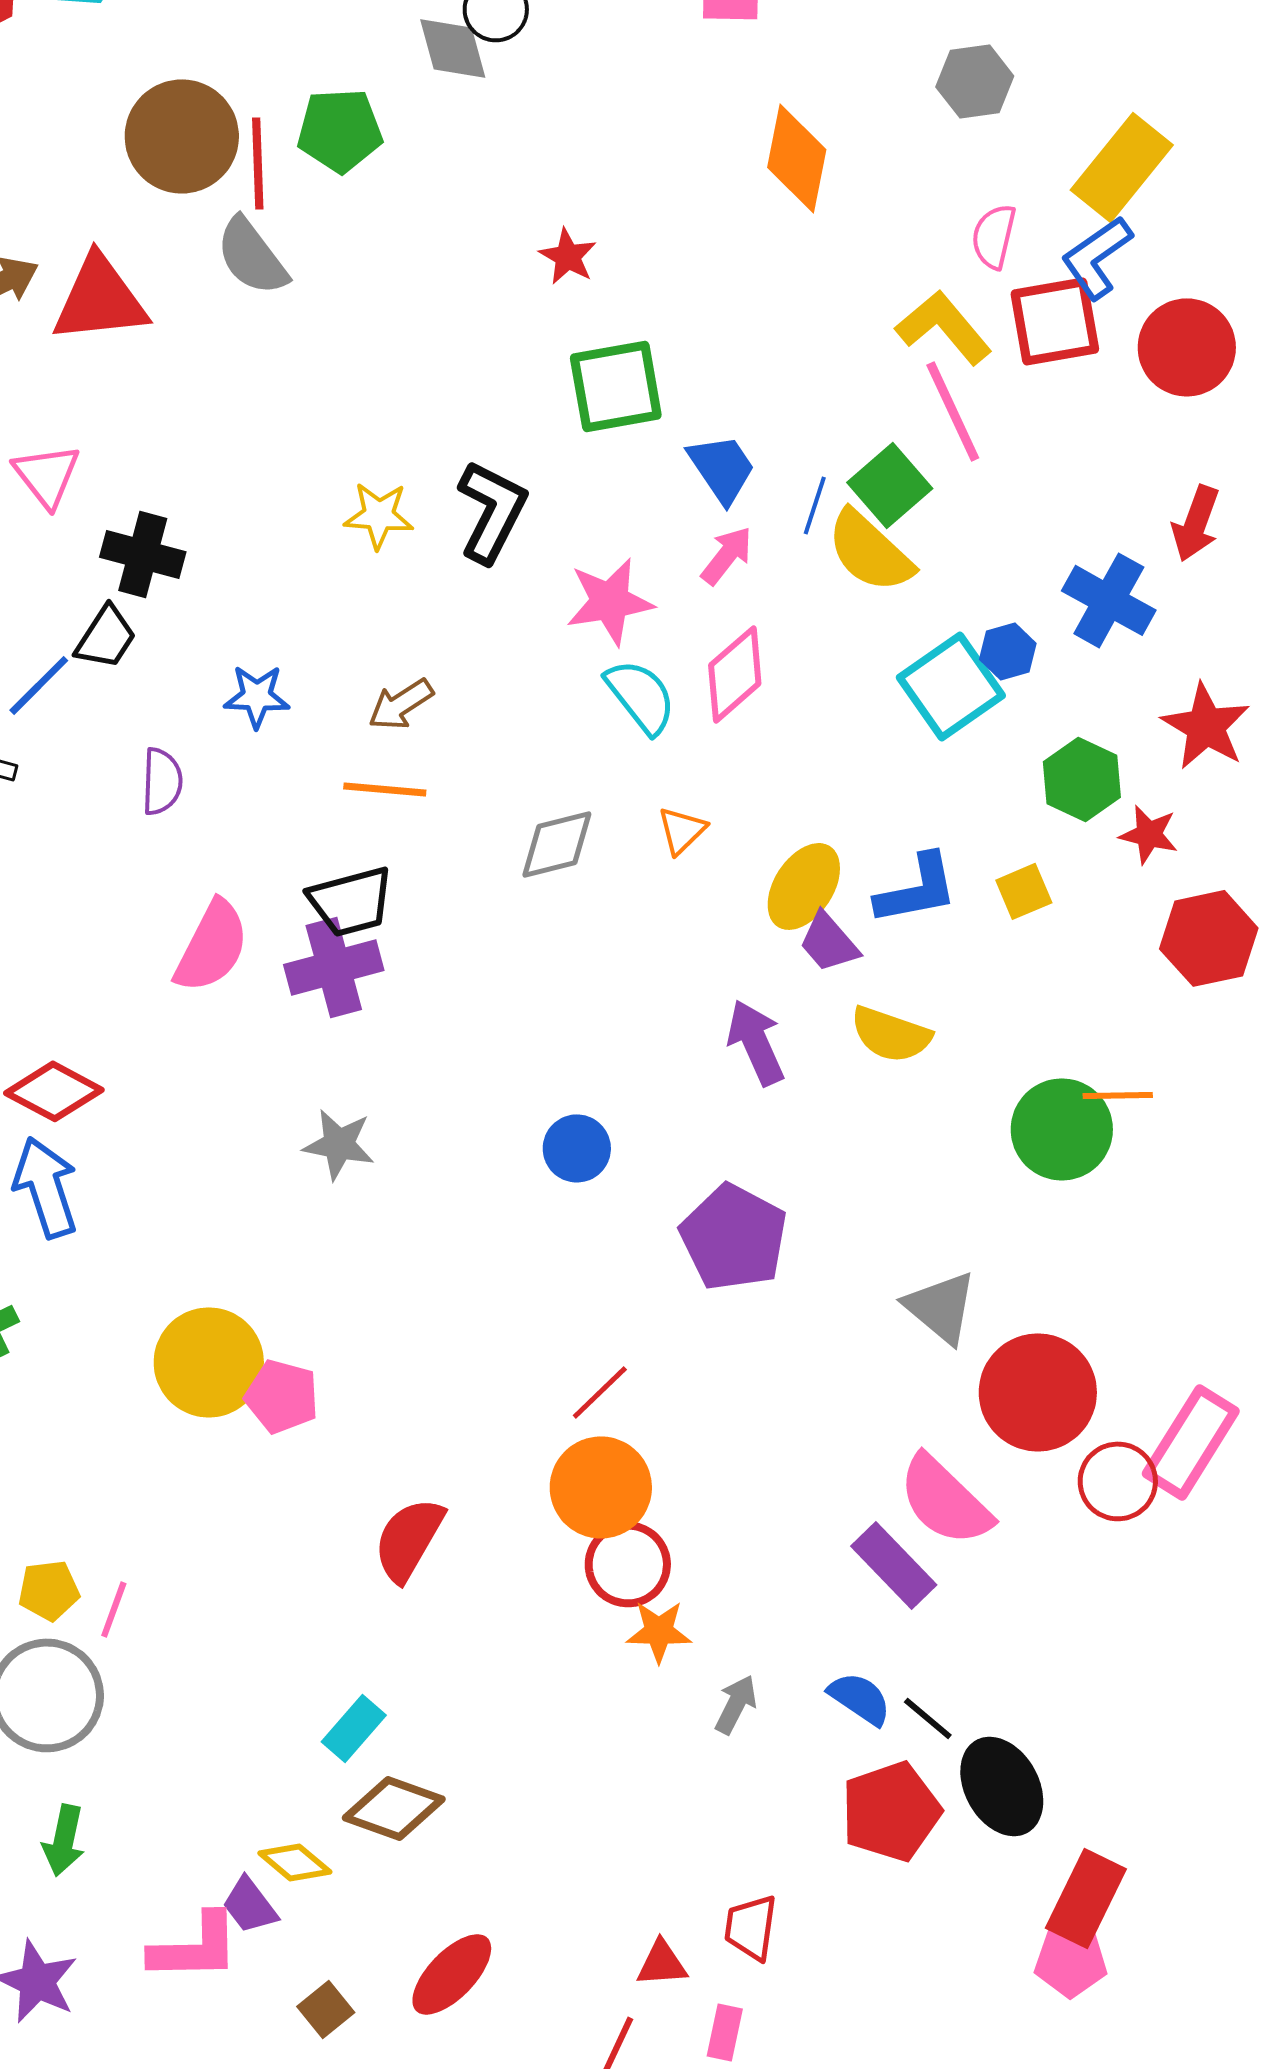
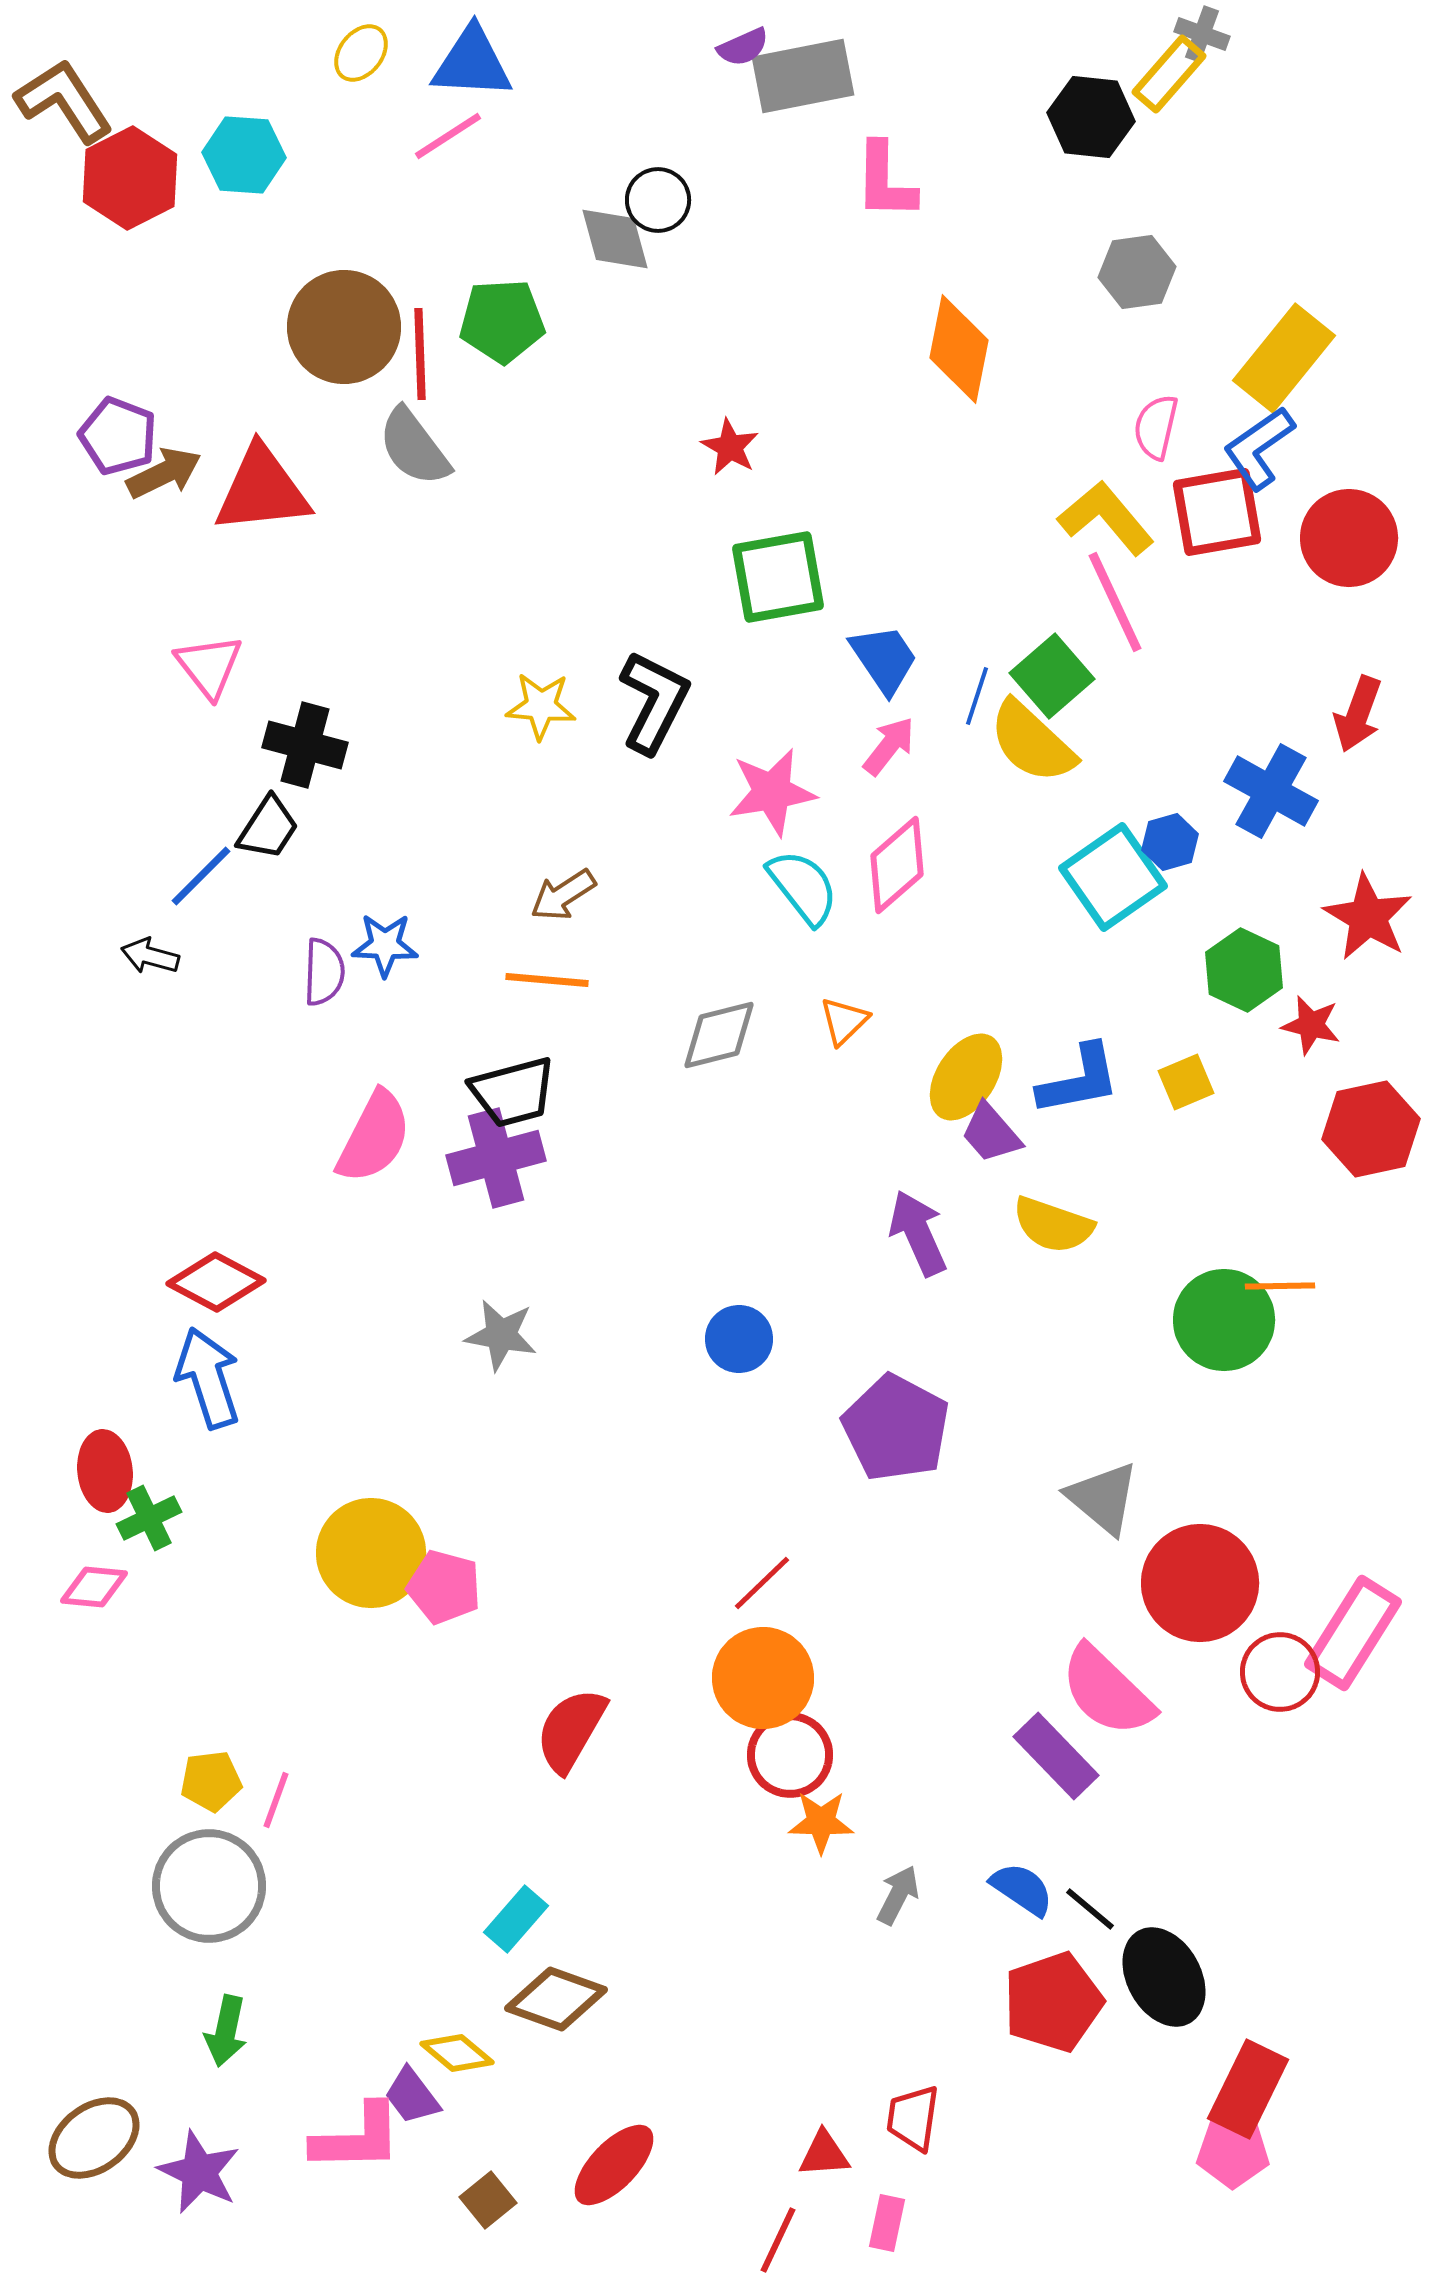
blue star: (257, 696) -> (385, 945), moved

